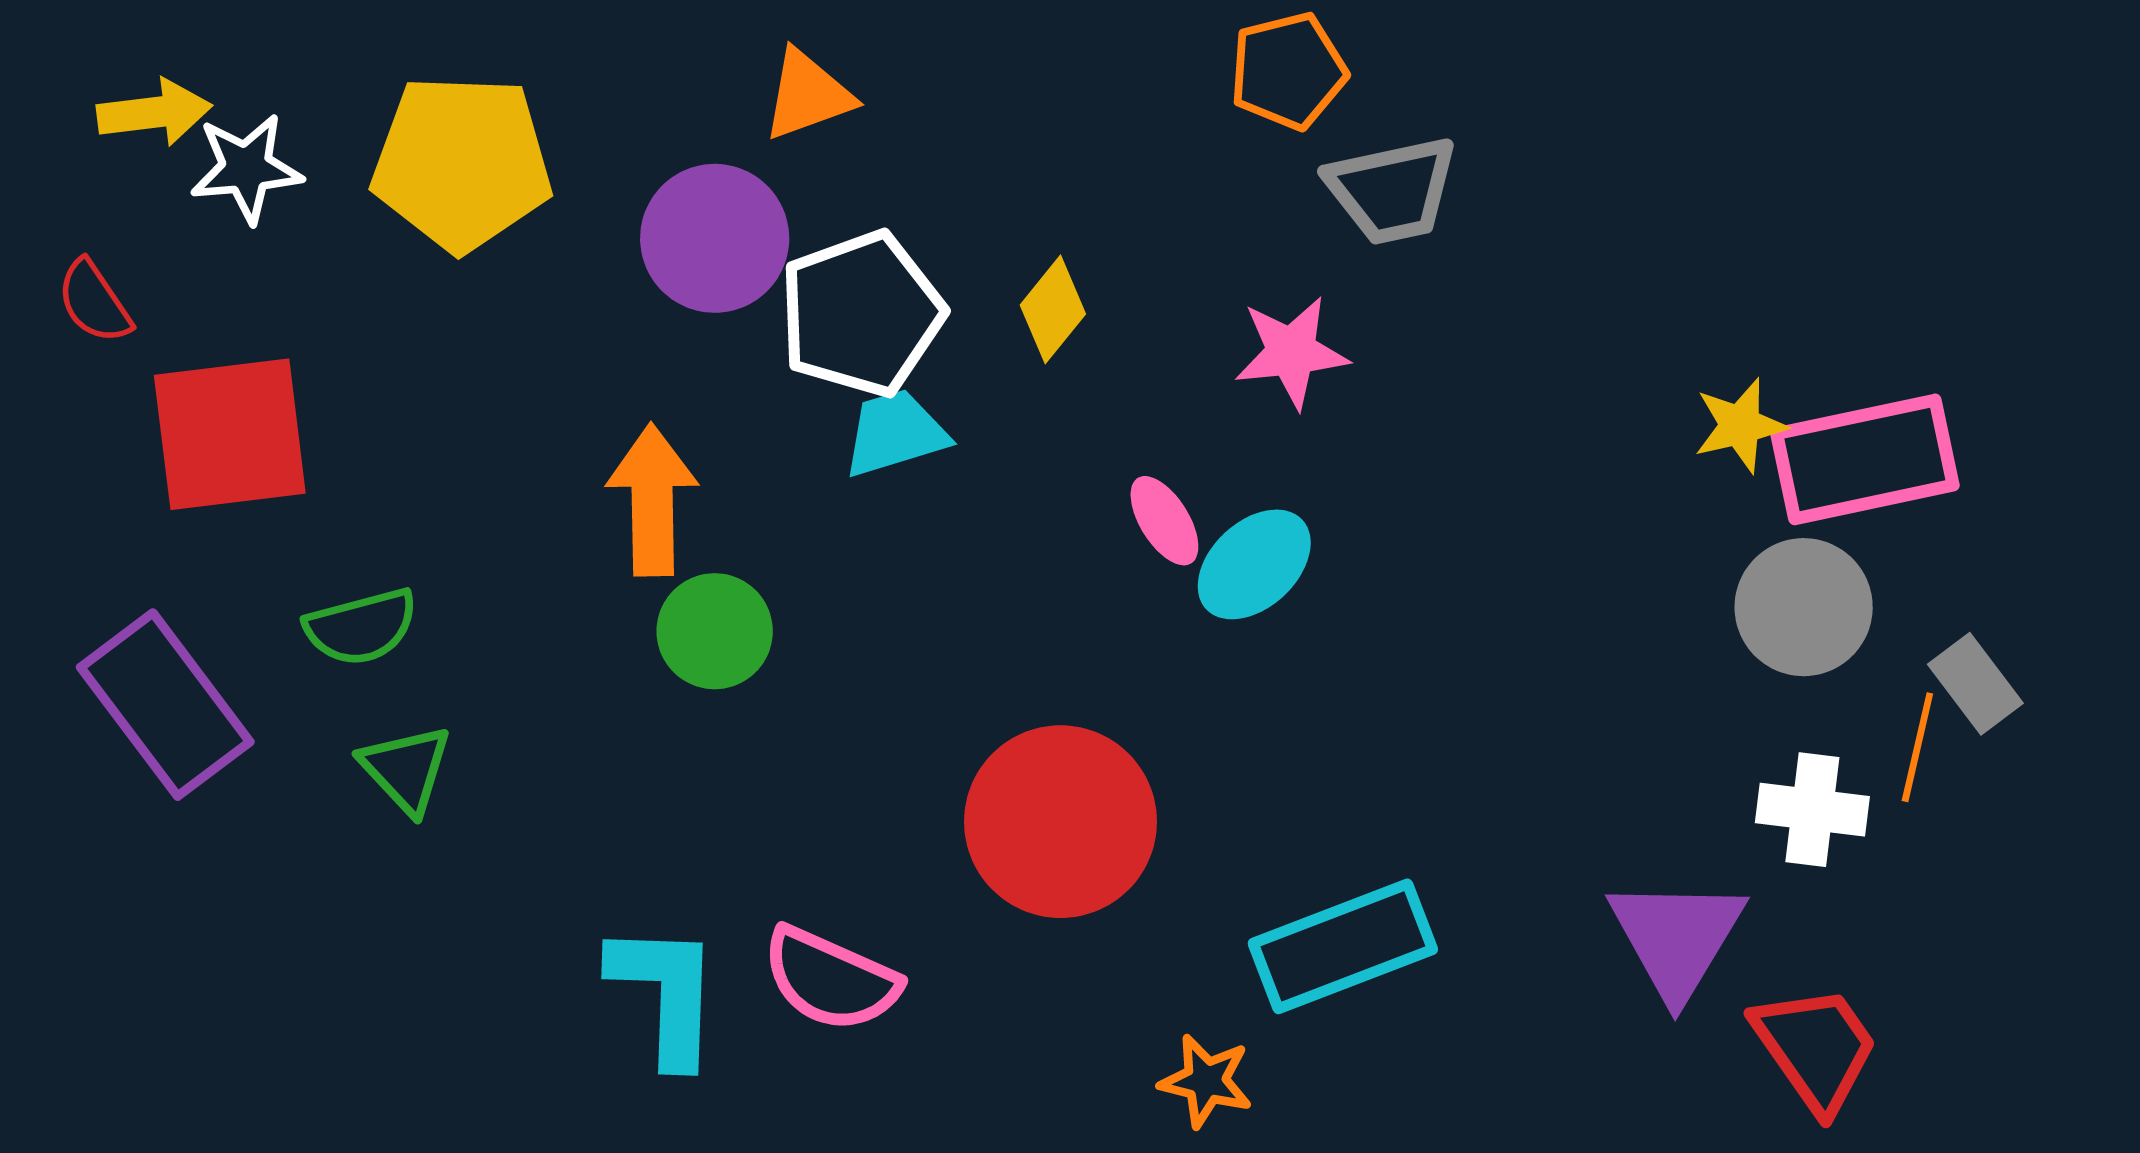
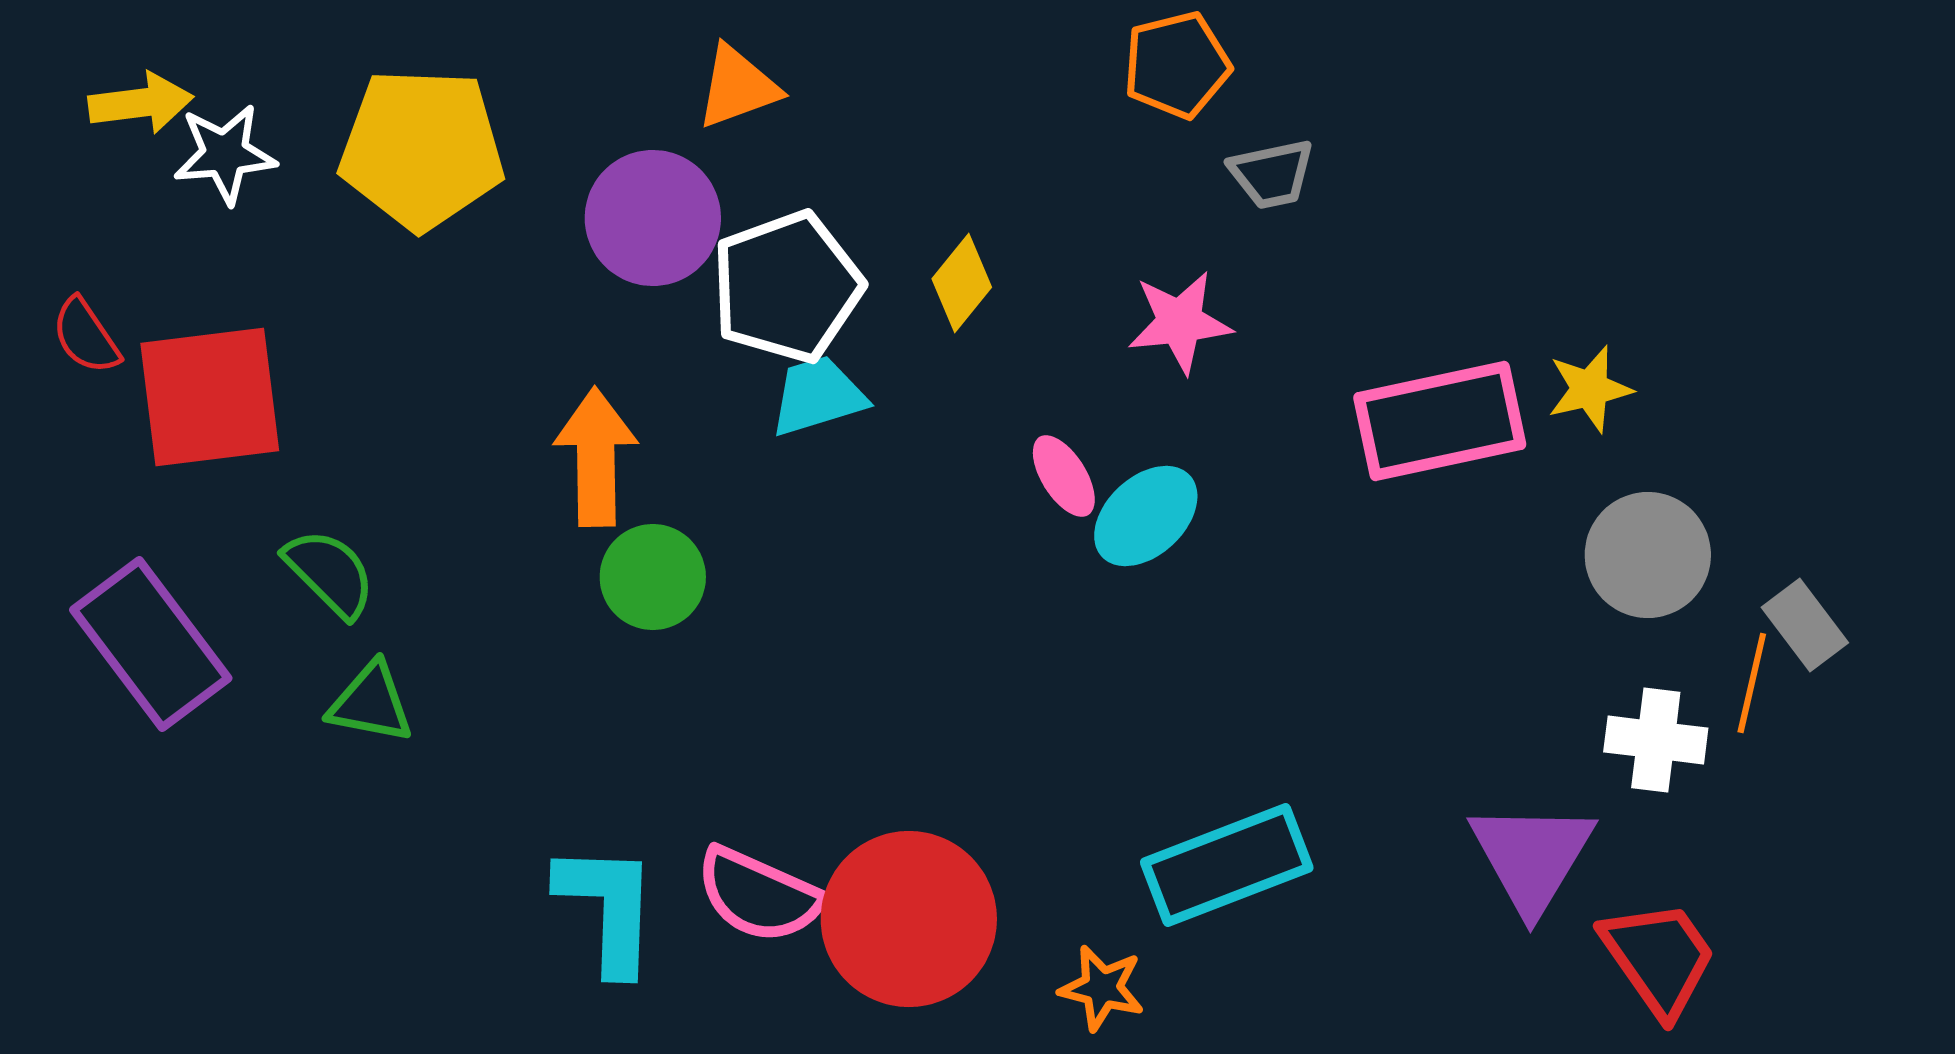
gray trapezoid: (1392, 190) -> (1272, 174), size x0.7
red semicircle: (94, 302) -> (86, 336), moved
pink rectangle: (1865, 459) -> (1440, 421), moved
green semicircle: (361, 627) -> (330, 573), turned -120
green triangle: (406, 769) -> (371, 703), turned -36
red circle: (1060, 822) -> (909, 919), moved

